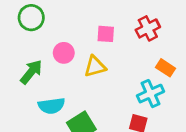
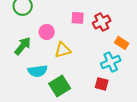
red cross: (148, 28) -> (102, 22), moved
yellow triangle: (95, 66) -> (63, 50), moved

